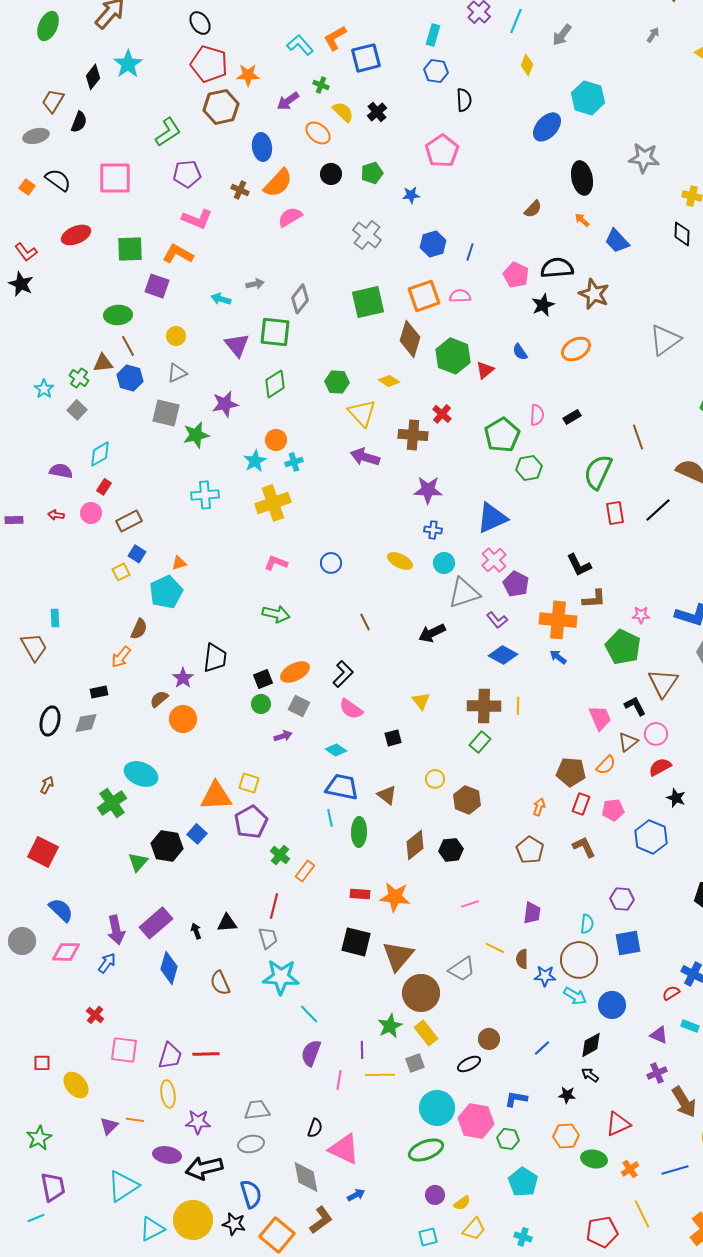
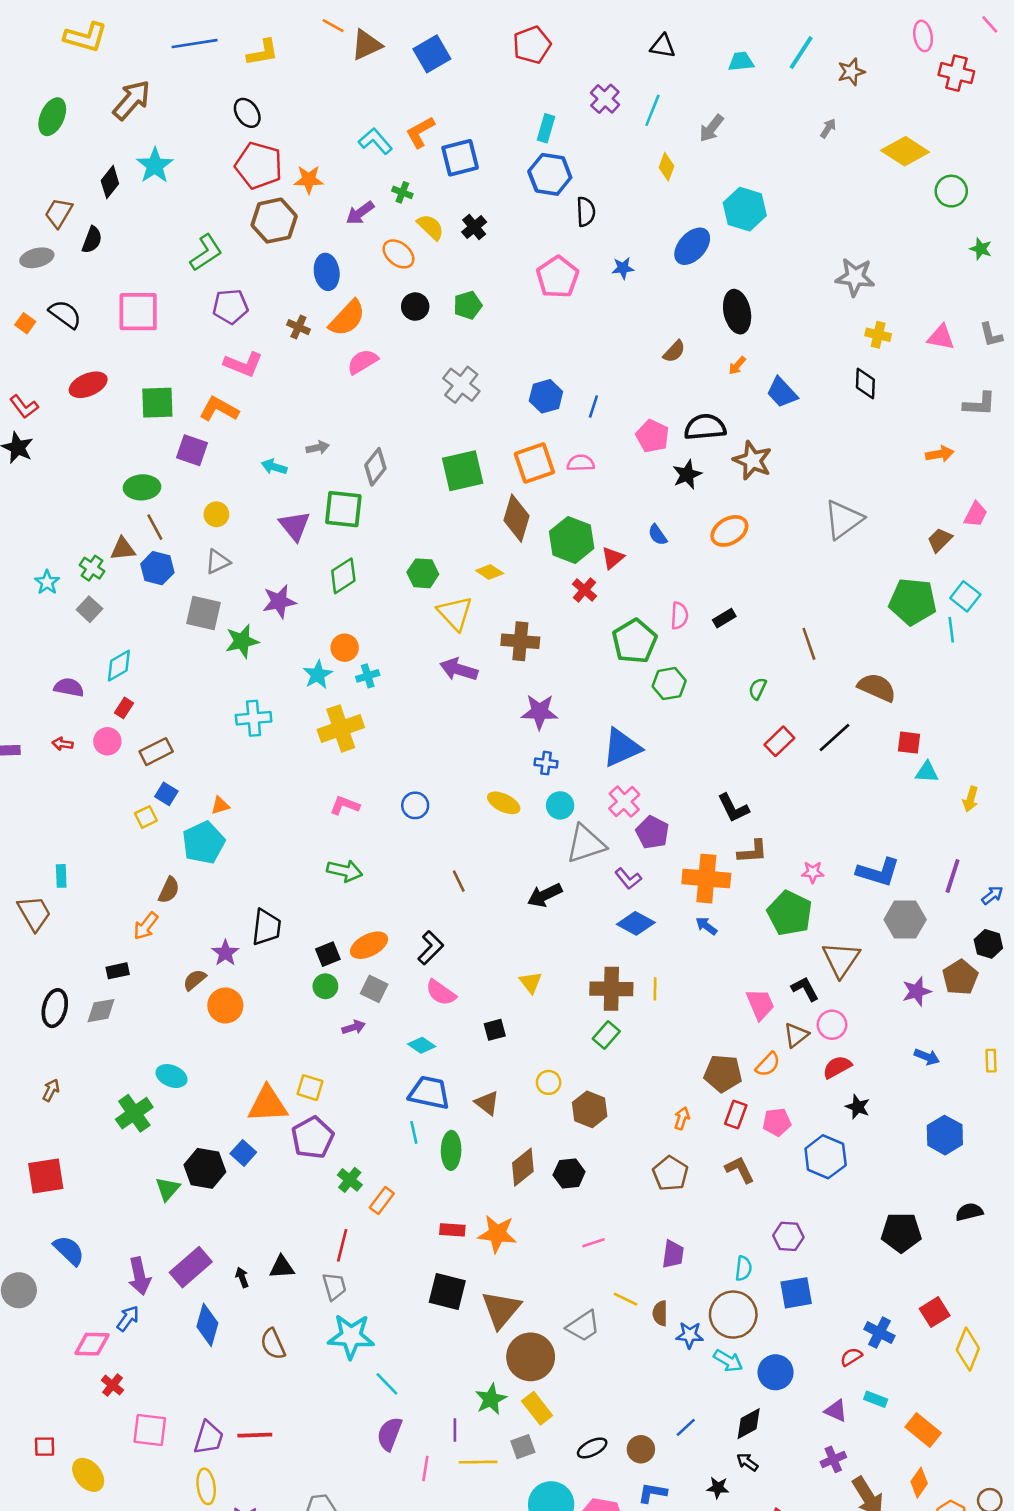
blue hexagon: (436, 71) -> (550, 174), size x1.4
gray star: (644, 158) -> (855, 277), moved
blue star: (411, 195) -> (623, 268), moved
orange arrow: (582, 220) -> (737, 366), turned -91
red cross: (442, 414) -> (584, 590), moved
green semicircle: (598, 472) -> (758, 689), size x0.5
red rectangle: (615, 513) -> (779, 741), turned 55
cyan ellipse: (141, 774) -> (171, 1076), size x0.7
red square: (43, 852) -> (46, 1176), turned -36
pink diamond: (66, 952) -> (92, 1344), moved
brown circle: (489, 1039) -> (641, 1449), moved

